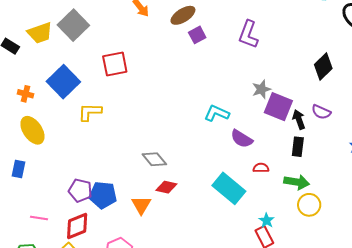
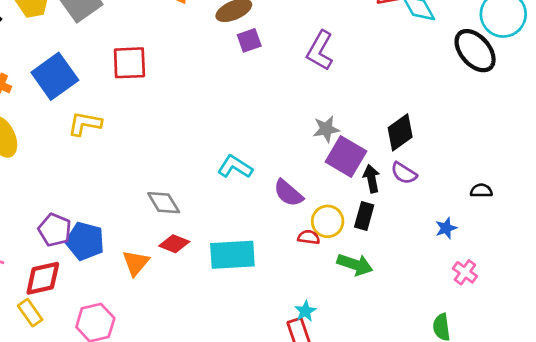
black diamond: (323, 66) -> (400, 132), moved
cyan L-shape: (217, 113) -> (235, 167), moved
cyan rectangle: (229, 188) -> (232, 255), moved, turned -52
yellow circle: (309, 205) -> (328, 221), moved

